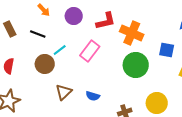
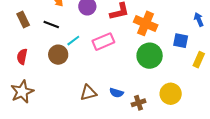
pink rectangle: (90, 51) -> (103, 42), turned 30
brown triangle: (64, 92) -> (88, 93), moved, turned 30
blue semicircle: (93, 96) -> (116, 93), moved

